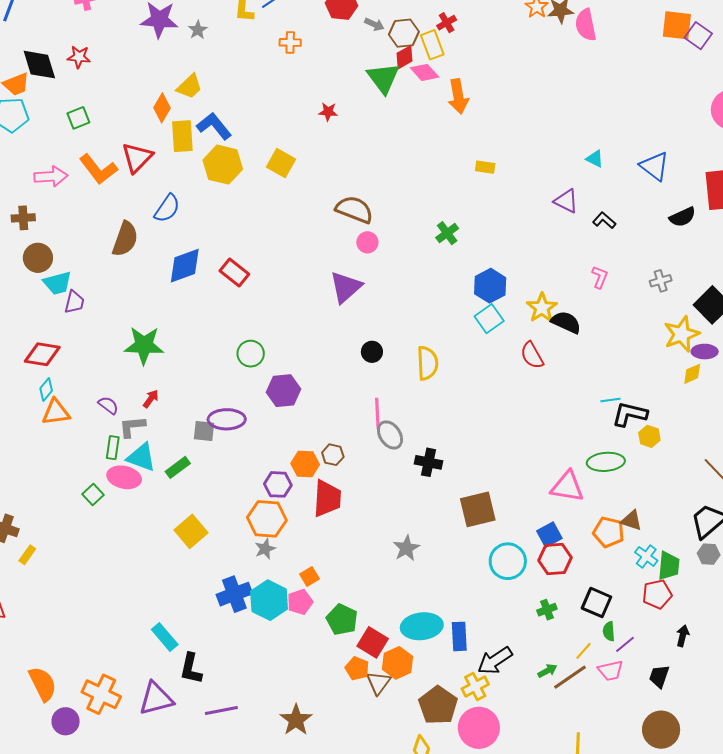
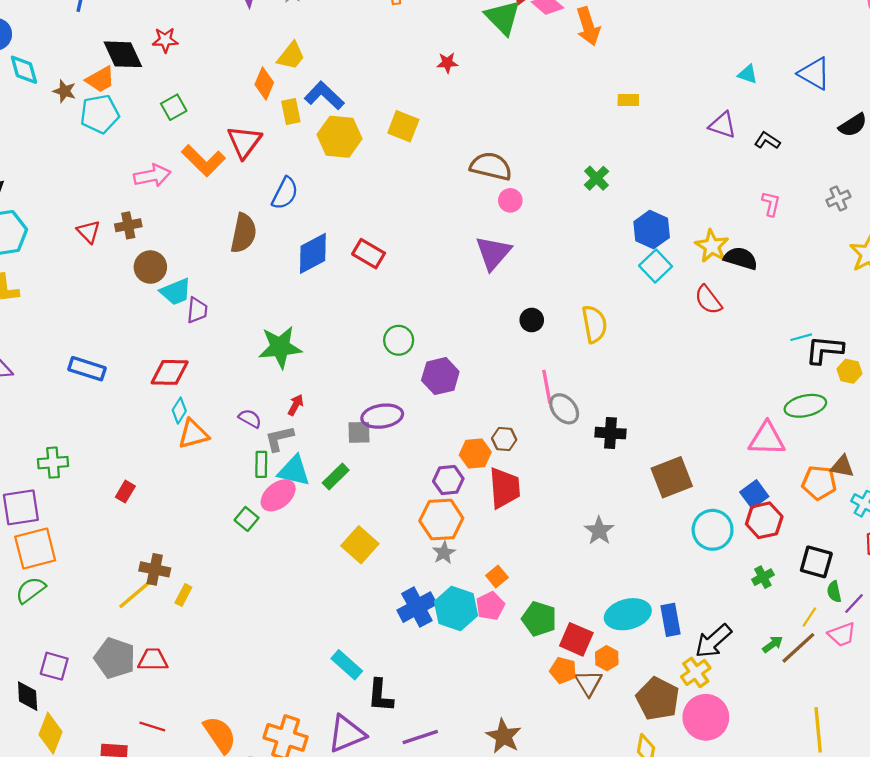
yellow rectangle: (182, 136) -> (291, 112), size x0.7
pink ellipse: (124, 477) -> (278, 495), turned -44
orange hexagon: (398, 663) -> (607, 658), size x0.7

